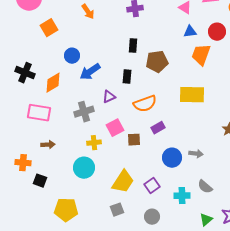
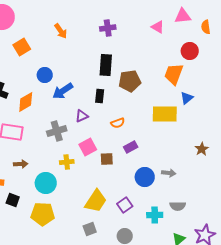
blue triangle: (190, 32) -> (187, 98), moved, turned -32
black rectangle: (133, 46) -> (106, 65), size x1.5
orange semicircle: (145, 104) -> (118, 123), size x0.6
cyan circle: (84, 168) -> (46, 183), moved
gray semicircle: (205, 187) -> (178, 206), turned -42
yellow pentagon: (66, 210) -> (43, 214), moved

